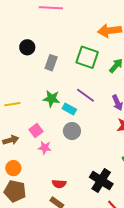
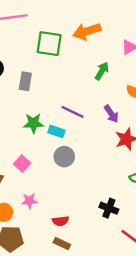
green square: (87, 57) -> (49, 44), moved
pink star: (45, 148) -> (29, 201), moved
black cross: (101, 180) -> (109, 208), size x0.7

